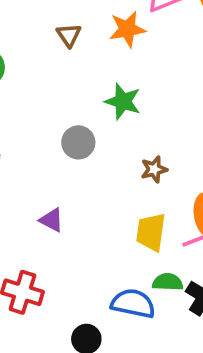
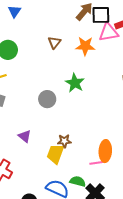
brown star: (154, 169) -> (64, 141), moved
yellow trapezoid: (151, 232) -> (55, 154), moved

